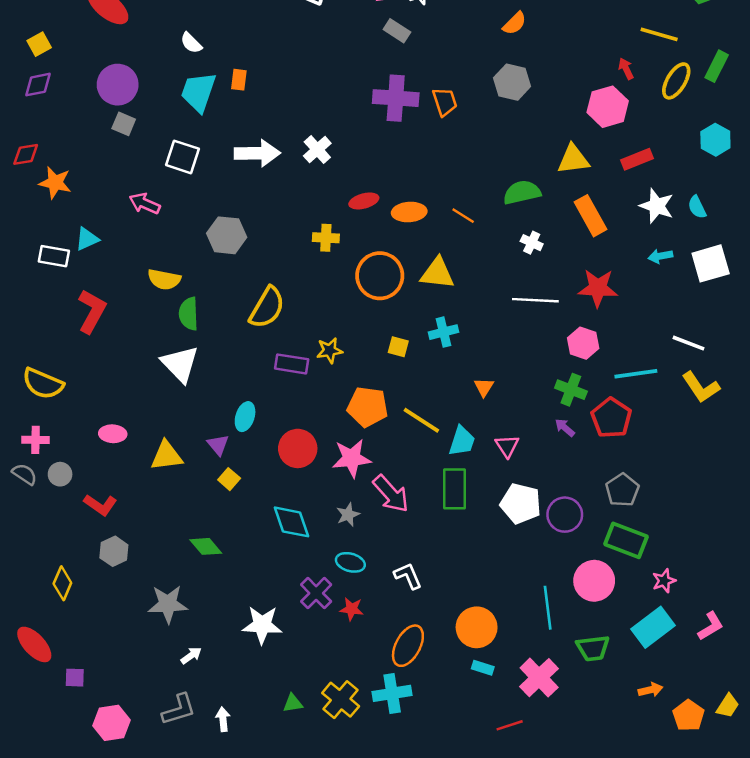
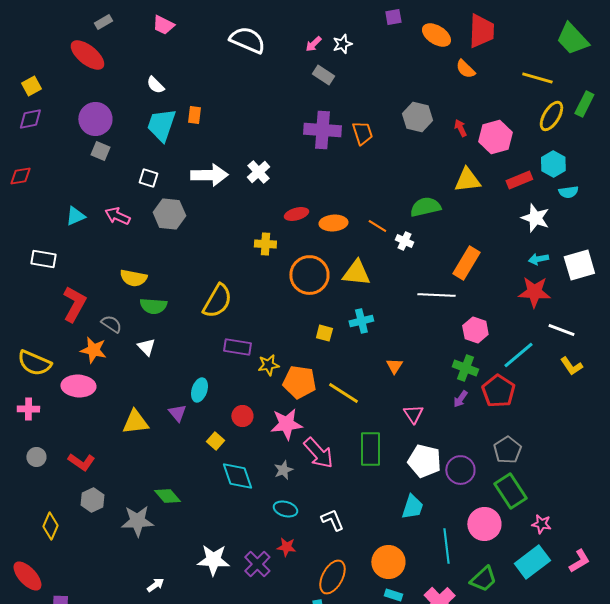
orange semicircle: (515, 23) -> (465, 69), moved, turned 90
red arrow: (626, 69) -> (460, 128), moved
cyan hexagon: (715, 140) -> (553, 164), moved
white square: (183, 157) -> (148, 178), size x0.7
orange star: (55, 183) -> (93, 350), moved
cyan semicircle: (697, 207) -> (568, 192), moved, turned -72
orange rectangle: (590, 216) -> (466, 263), moved, turned 60
gray hexagon: (227, 235) -> (169, 214), moved
cyan triangle: (87, 239) -> (75, 216), moved
white cross: (532, 243) -> (404, 241), moved
red star: (598, 288) -> (534, 292), moved
green semicircle: (189, 314) -> (153, 306), turned -84
yellow star: (330, 350) -> (268, 365), moved
white triangle: (180, 364) -> (146, 347), size x0.6
cyan line: (636, 374) -> (518, 355), turned -32
yellow L-shape: (701, 387) -> (571, 366), size x0.7
purple arrow: (565, 428) -> (460, 399), turned -96
pink ellipse: (113, 434) -> (78, 386), moved, size x1.5
cyan trapezoid: (462, 441) -> (412, 507), moved
red circle: (298, 448) -> (242, 416), size x0.7
gray semicircle: (24, 474) -> (111, 324), moved
gray circle: (60, 474) -> (36, 457), moved
yellow square: (229, 479) -> (215, 441), moved
green rectangle: (626, 540) -> (510, 491), turned 36
pink star: (664, 581) -> (541, 524), turned 30
purple cross: (316, 593) -> (257, 564), moved
gray star: (168, 604) -> (137, 521), moved
green trapezoid: (593, 648) -> (483, 579), turned -36

